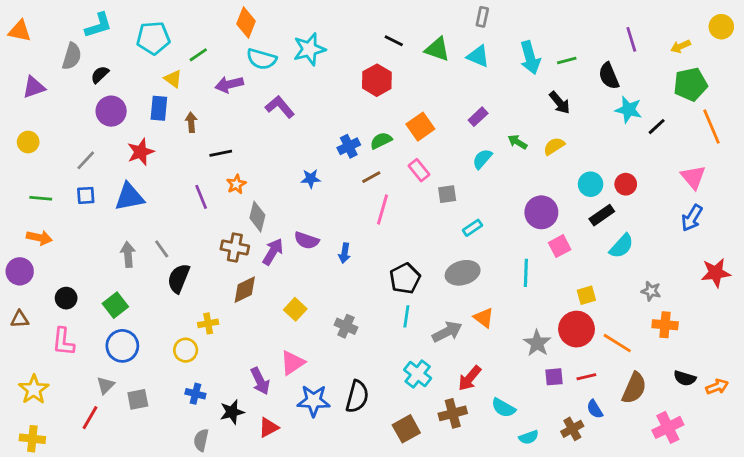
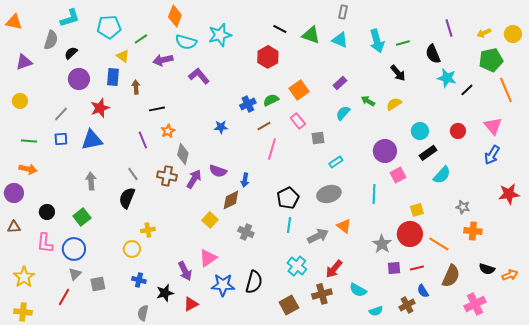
yellow circle: (721, 27) -> (513, 34), moved
red circle: (626, 184) -> (458, 131), moved
gray line: (162, 249) -> (133, 174), moved
brown diamond: (245, 290) -> (231, 200), moved
blue circle: (122, 346) -> (74, 249), moved

